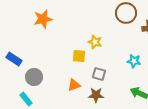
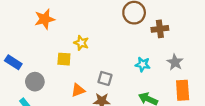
yellow star: (95, 42) -> (81, 43), moved
yellow square: (79, 56) -> (64, 59), moved

